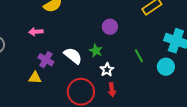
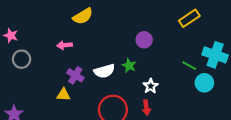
white semicircle: (73, 56) -> (104, 71), turned 126
green line: (139, 56) -> (189, 66), moved, turned -32
white star: (107, 70) -> (151, 86), moved

